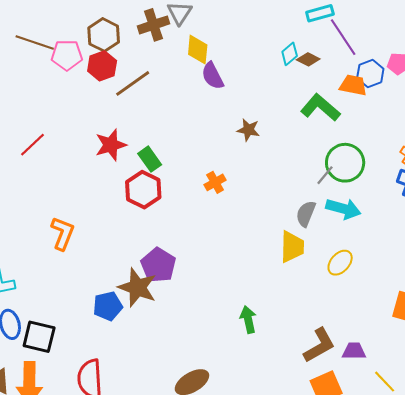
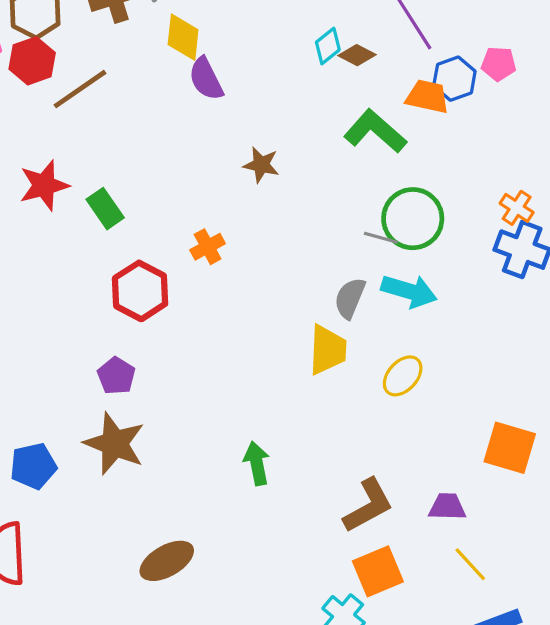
gray line: (325, 175) -> (381, 238), turned 65
red hexagon: (143, 190) -> (140, 291), moved
purple pentagon: (158, 265) -> (116, 376), size x0.7
brown star: (137, 287) -> (115, 444), moved
blue pentagon: (108, 306) -> (33, 466), moved
purple trapezoid: (354, 351) -> (447, 507), moved

